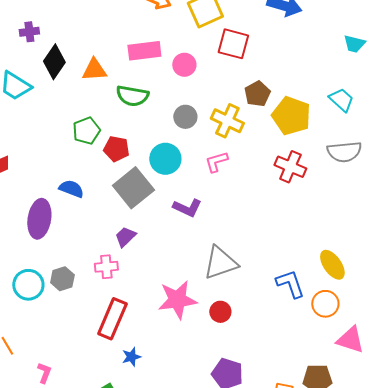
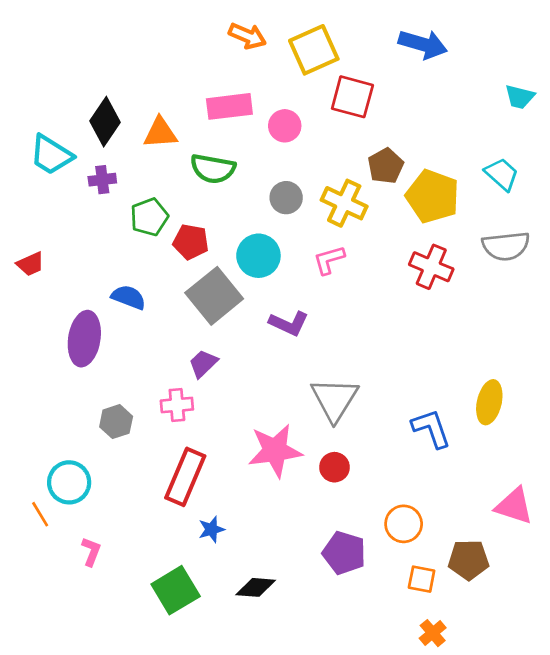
purple cross: (29, 32) -> (102, 180), moved
gray triangle: (220, 263) -> (334, 399), turned -39
yellow ellipse: (332, 265) -> (489, 402), turned 48
cyan circle: (28, 285) -> (69, 482), moved
orange circle: (325, 304) -> (404, 524), moved

